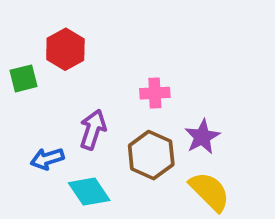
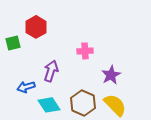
brown hexagon: (151, 155) -> (83, 103), moved

